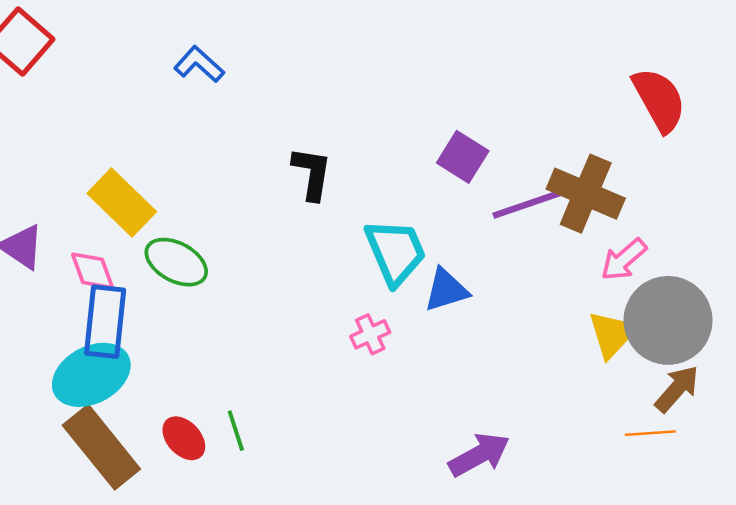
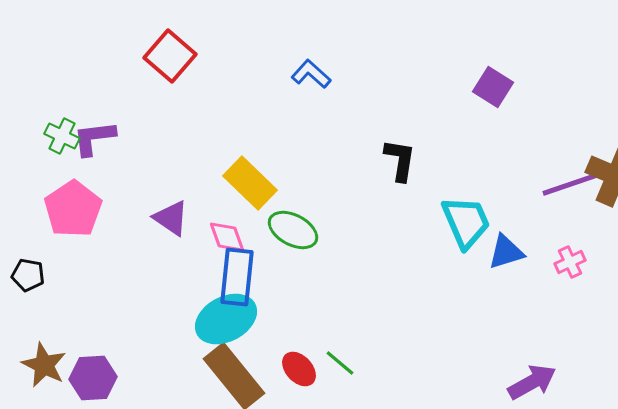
purple square: (463, 157) -> (493, 87), moved
pink cross: (370, 334) -> (570, 262), moved
green line: (236, 431) -> (340, 363), turned -32

